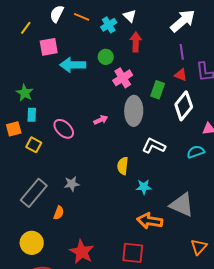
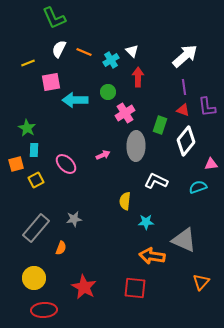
yellow line: (26, 28) -> (28, 63), turned 32
yellow square: (34, 145) -> (36, 180), turned 35

